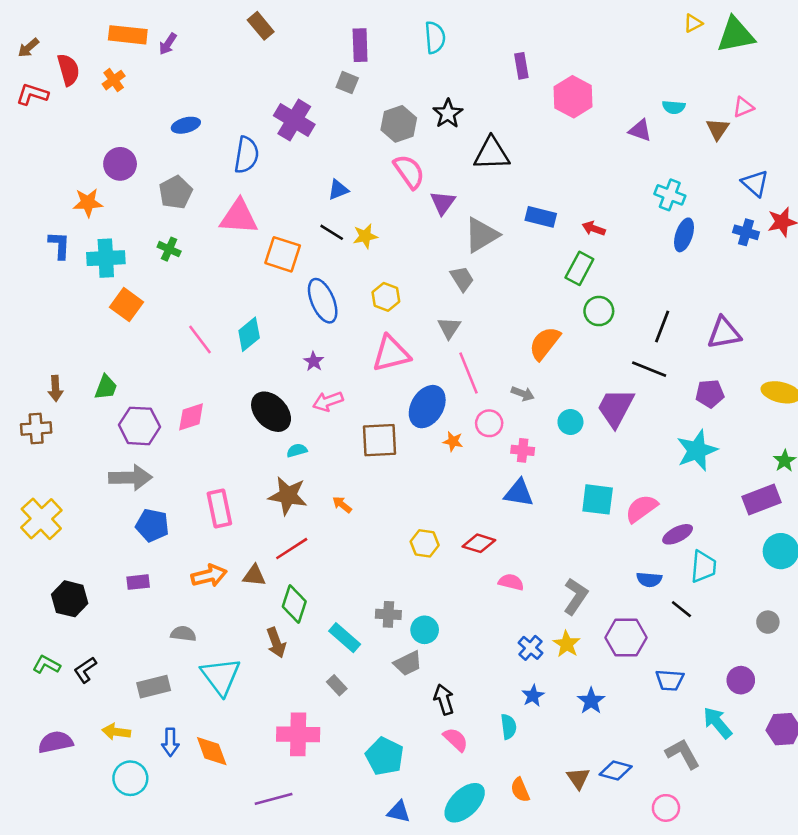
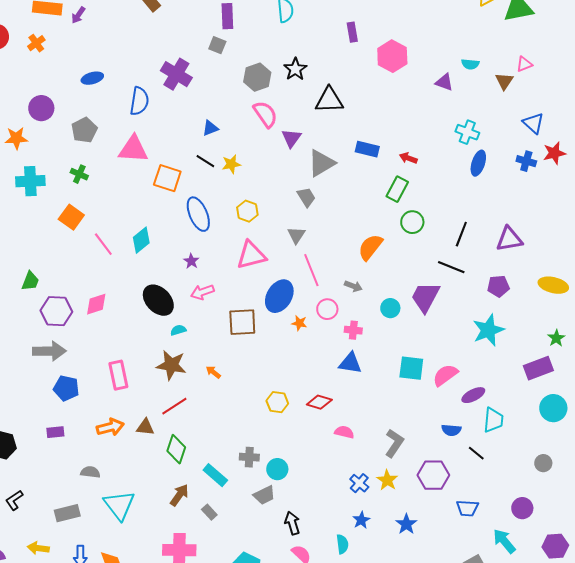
orange square: (126, 305) -> (71, 217), moved
brown arrow: (276, 643) -> (179, 495), moved, turned -125

